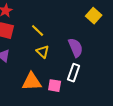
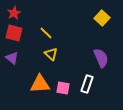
purple semicircle: (76, 48) -> (101, 58), moved
white rectangle: (74, 73) -> (87, 84), moved

